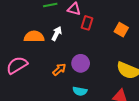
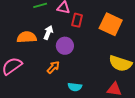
orange square: (121, 30) -> (111, 24), size x1.6
purple circle: (81, 63) -> (65, 46), moved

